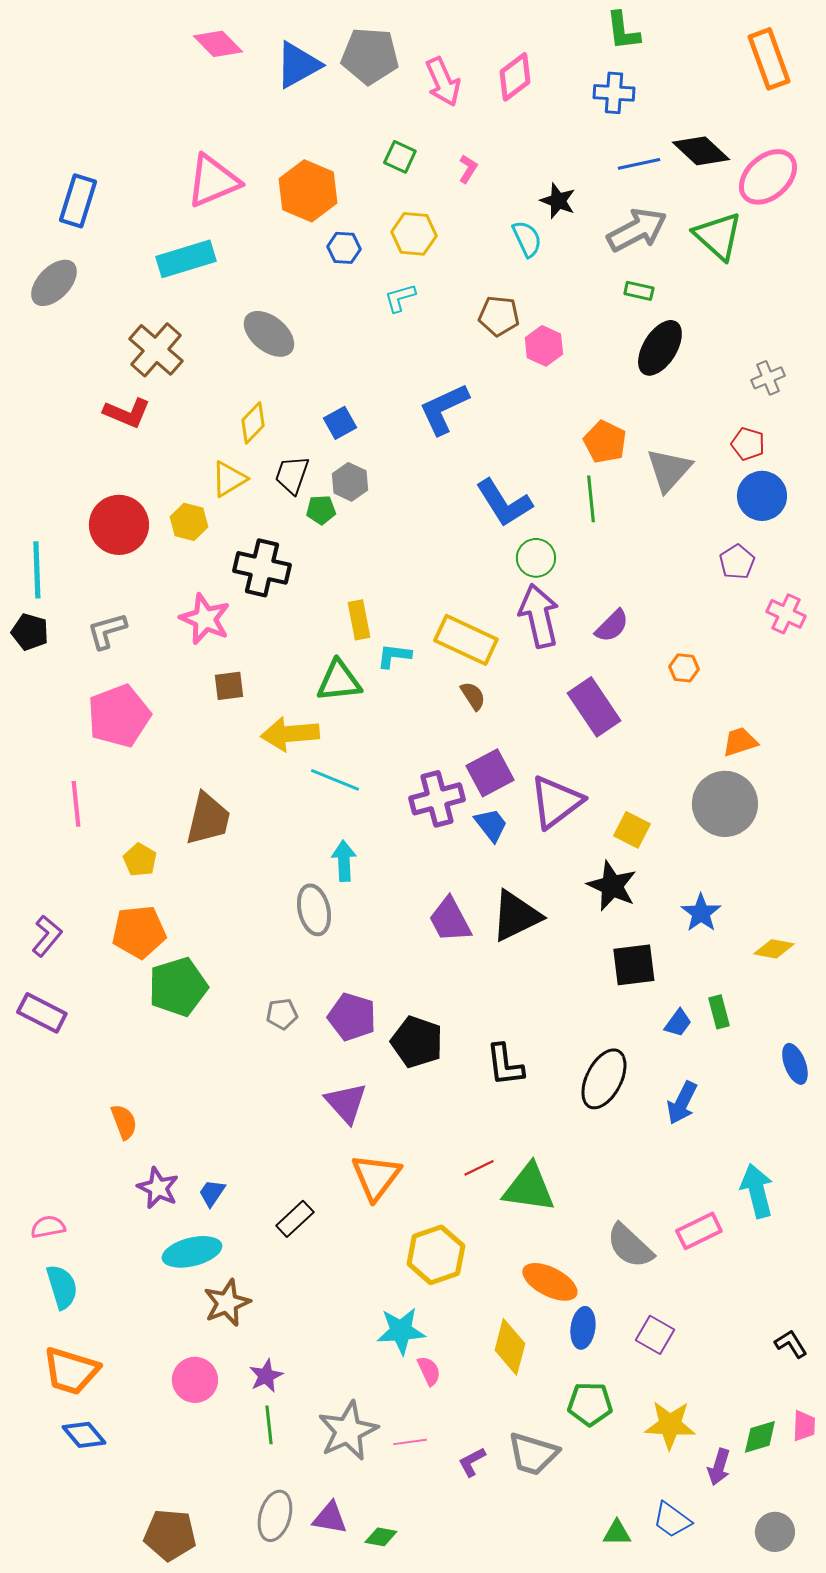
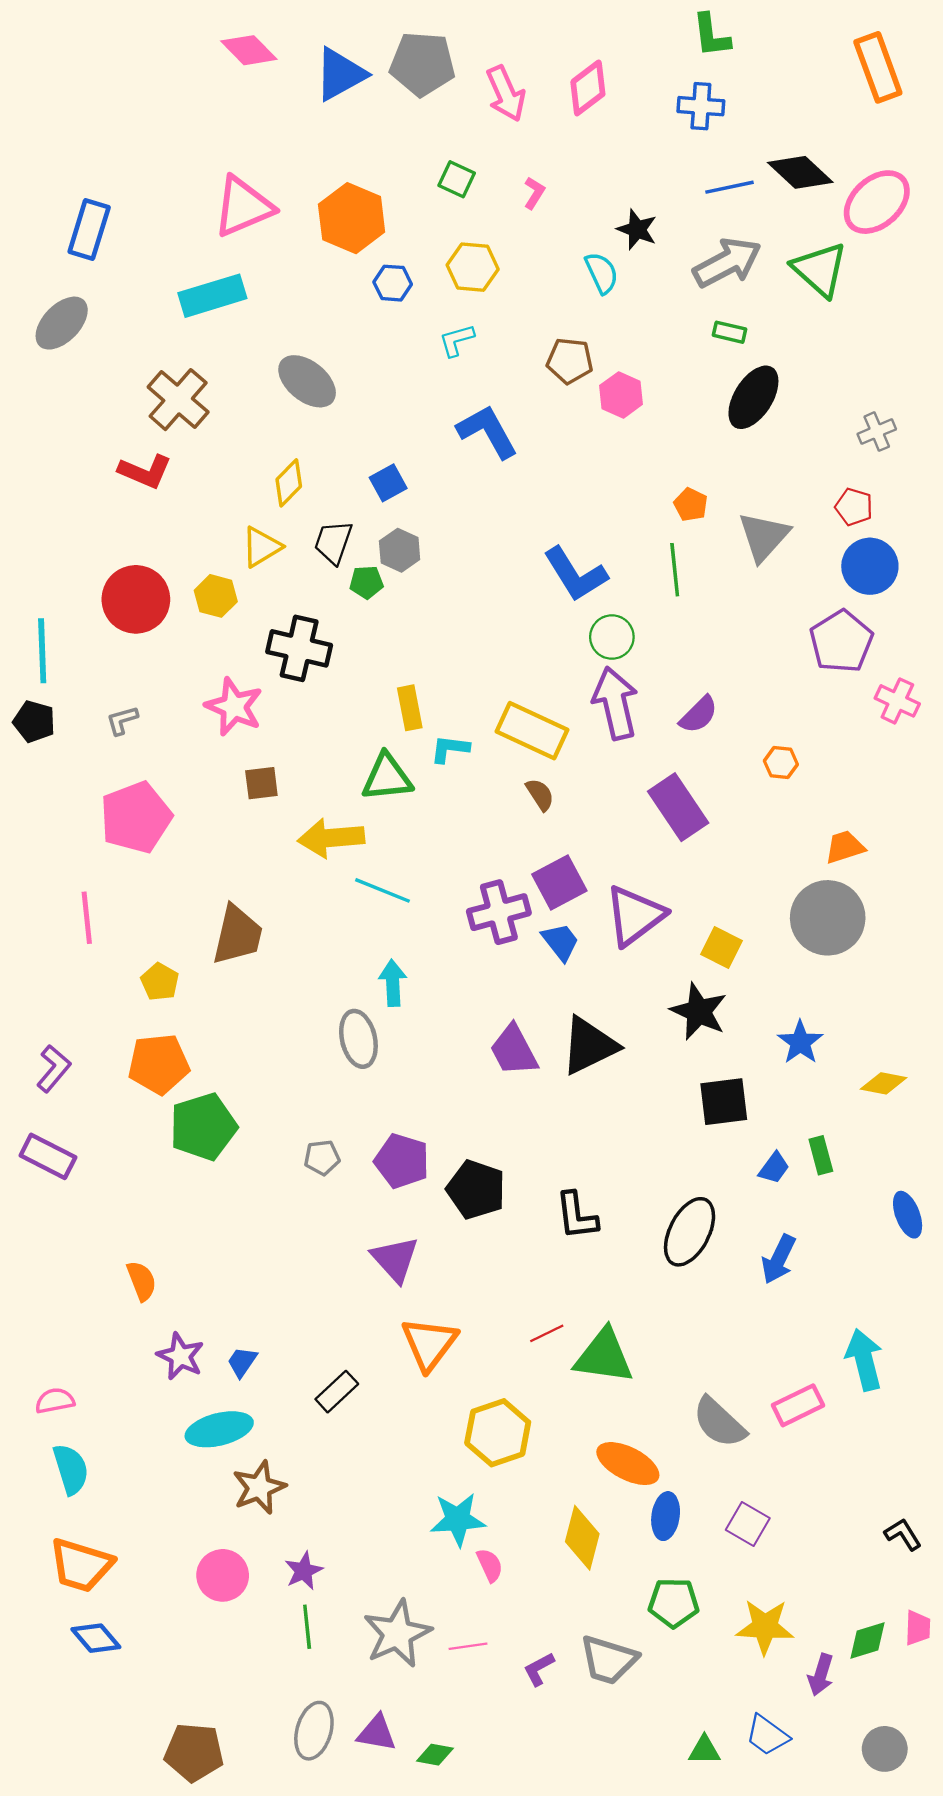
blue L-shape: (444, 409) -> (487, 432), moved, turned 86
orange pentagon: (605, 442) -> (691, 505), size x0.7
purple pentagon: (737, 562) -> (841, 642), size x1.6
gray L-shape: (107, 631) -> (122, 720), size x0.7

